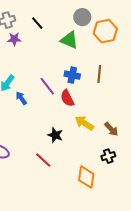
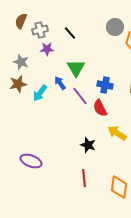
green triangle: (69, 40) -> (76, 68), moved, turned 36
blue arrow: (21, 98) -> (60, 83), moved
red line: (43, 160) -> (84, 178), moved, turned 42

